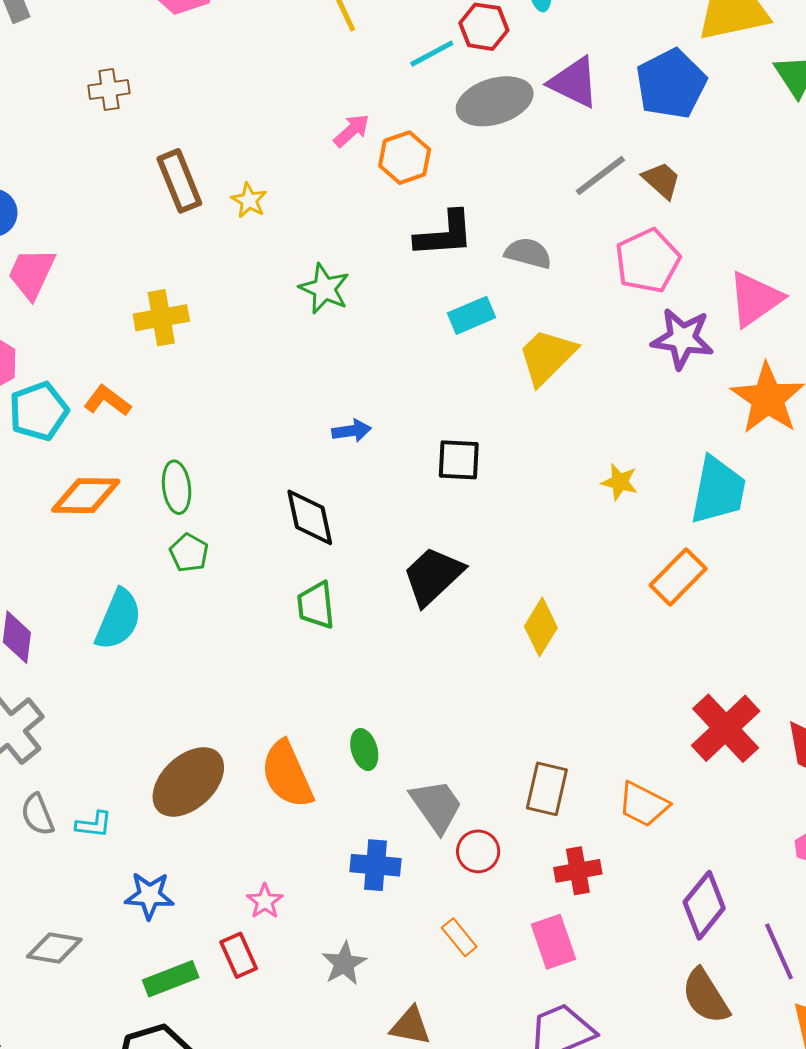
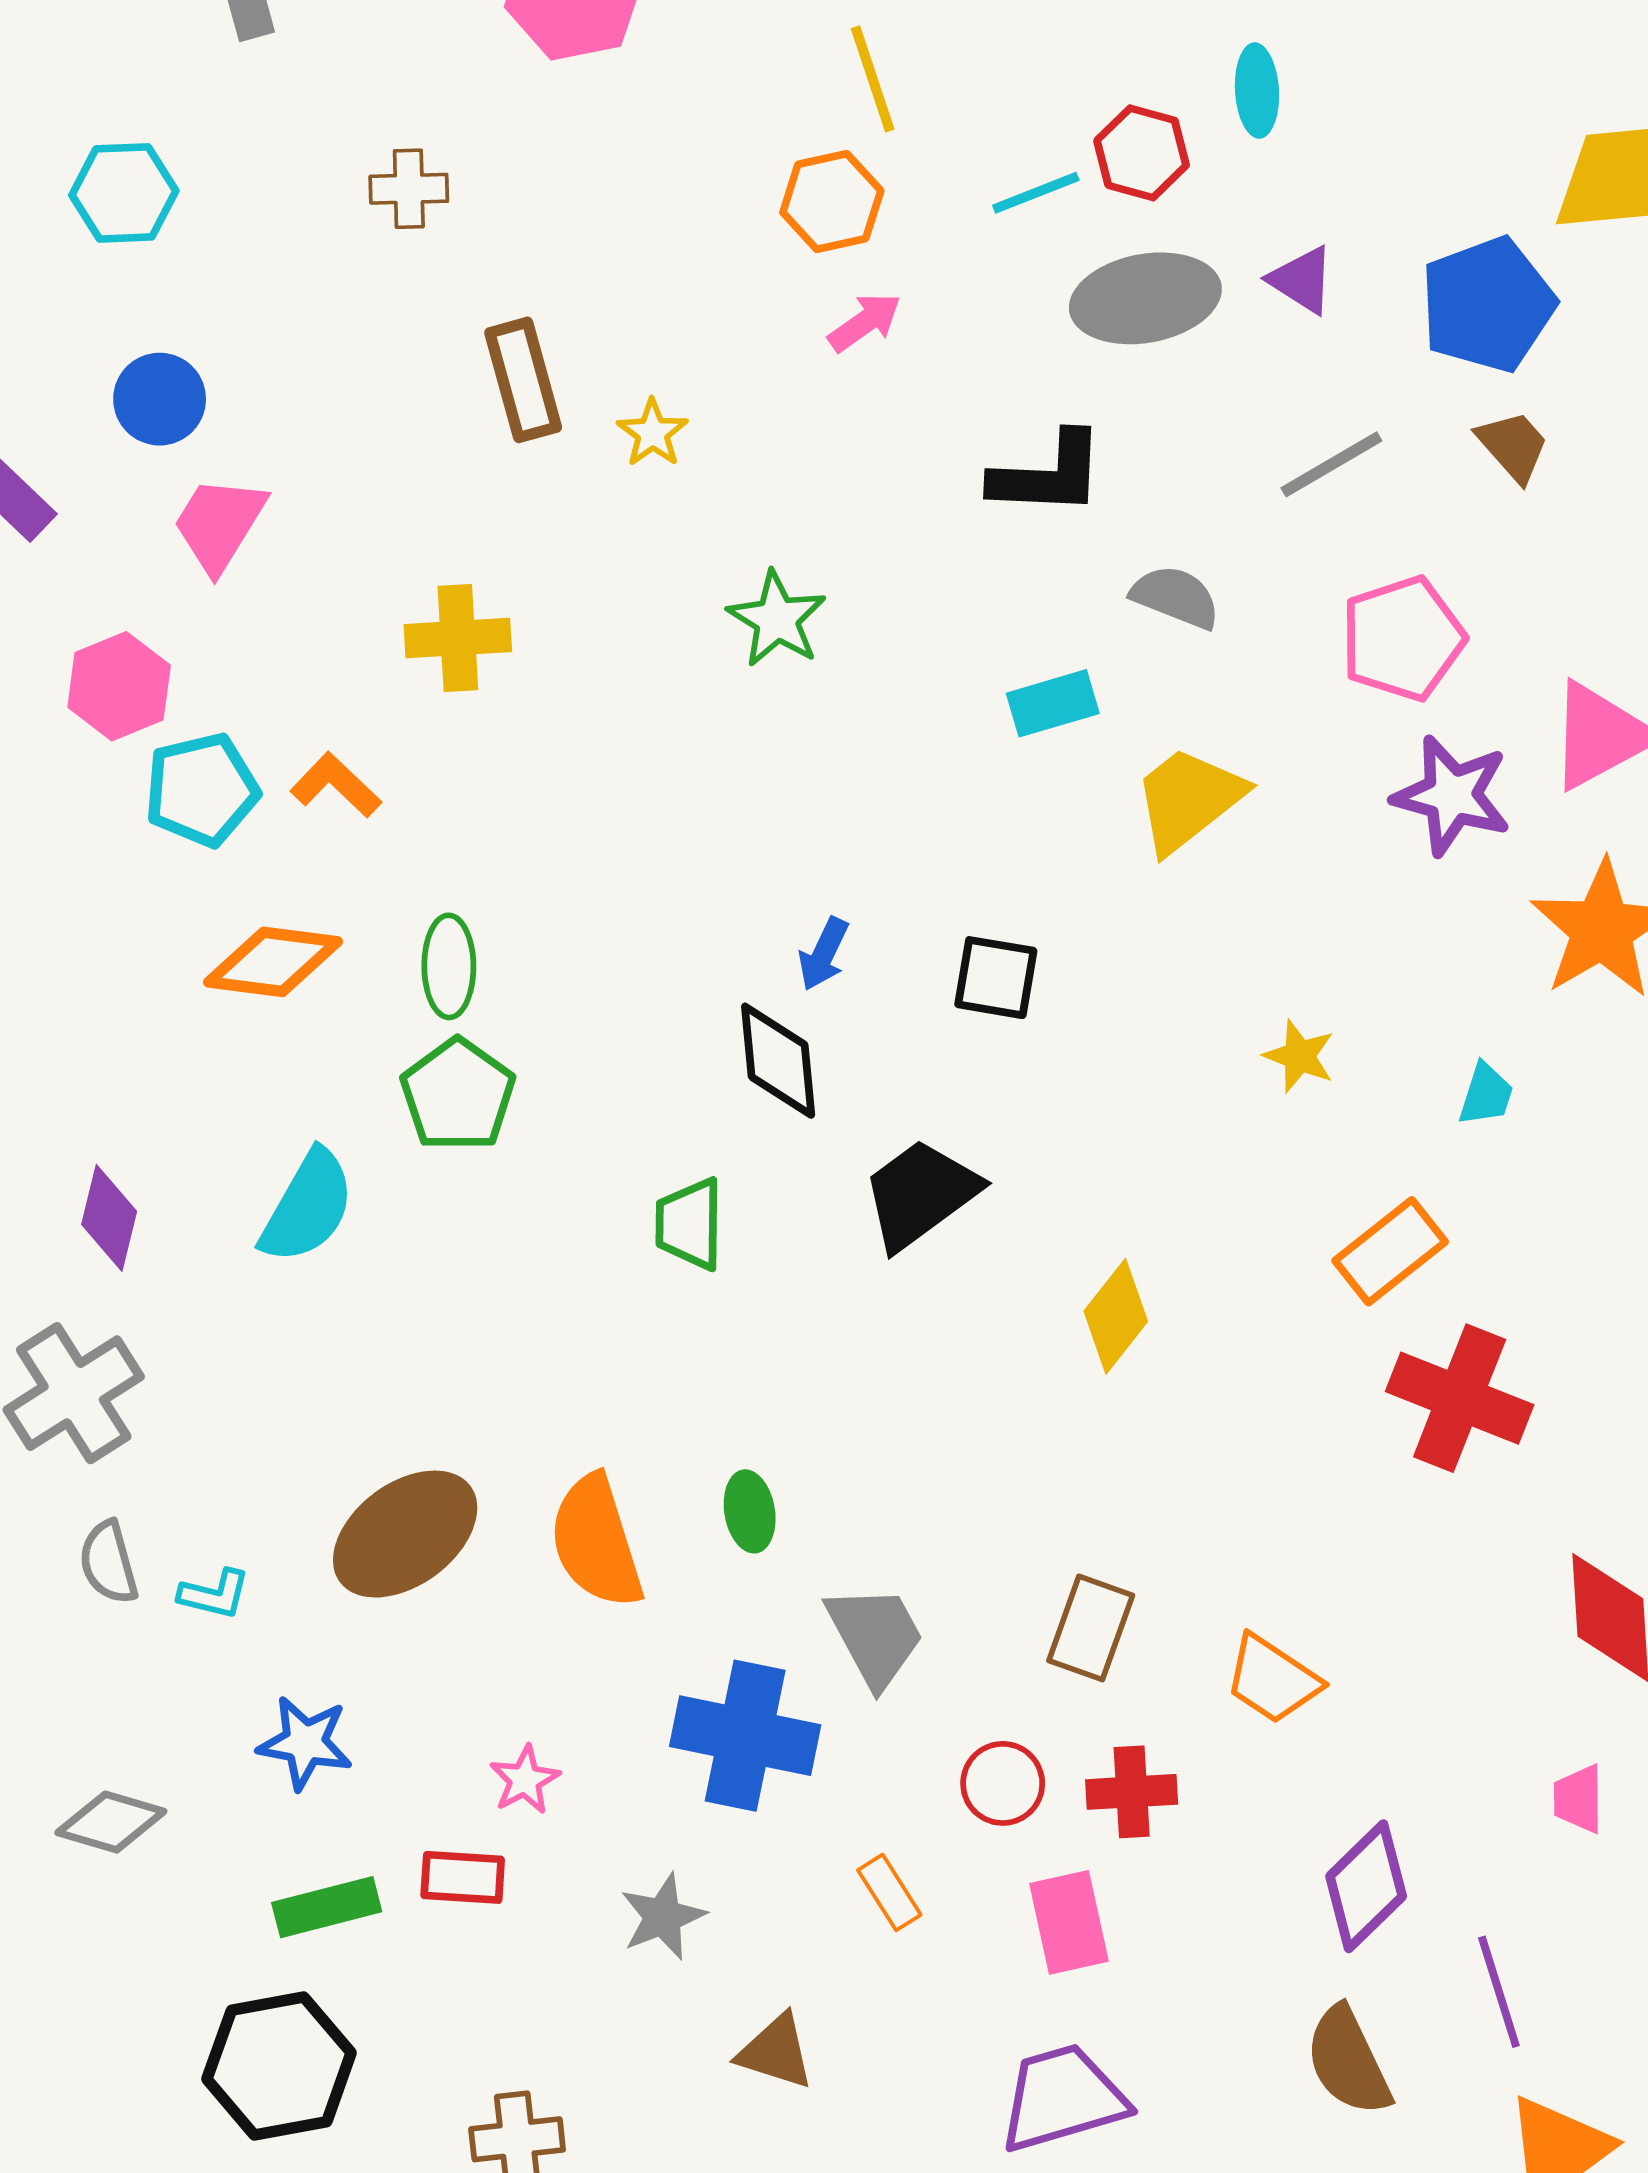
purple triangle: (574, 82) -> (1302, 280), size x0.7
orange hexagon: (405, 158) -> (832, 202), moved
brown trapezoid: (662, 180) -> (1513, 446), moved
black L-shape: (444, 234) -> (1048, 474), moved
blue arrow: (352, 431) -> (824, 954), moved, turned 117
cyan trapezoid: (718, 490) -> (1486, 1094), size x0.5
black diamond: (310, 517) -> (778, 1061), moved
green pentagon: (189, 553) -> (458, 1095), size x1.5
red cross: (726, 728) -> (1460, 1398), moved, turned -32
red circle: (478, 851) -> (1003, 1783), moved
blue cross: (376, 865) -> (745, 1736), size x1.5
red rectangle: (239, 955) -> (463, 1877), turned -69

